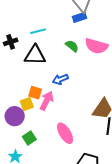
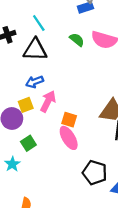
cyan line: (38, 31) -> (39, 23), turned 70
blue arrow: (60, 79) -> (35, 82), moved
orange square: (35, 93) -> (69, 120), moved

